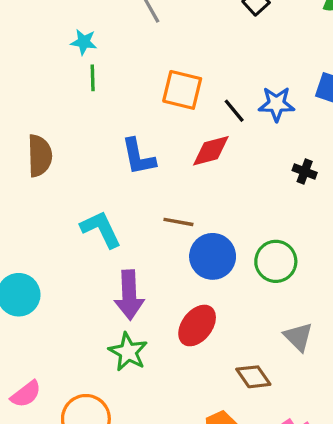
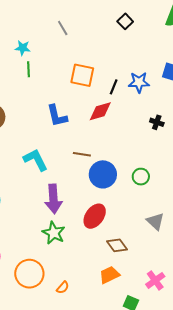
black line: (234, 111) -> (114, 87), turned 63
green circle: (276, 261) -> (141, 177), size x0.7
brown diamond: (253, 377) -> (117, 245), moved

